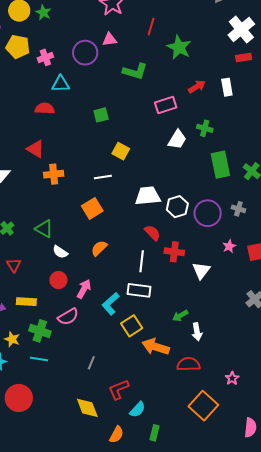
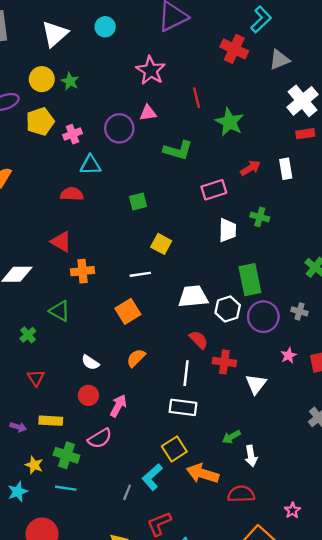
red line: (151, 27) -> (197, 98), turned -30
yellow pentagon: (18, 47) -> (40, 122), turned -30
white trapezoid: (177, 140) -> (228, 230), turned -30
green rectangle: (220, 165) -> (250, 280), moved
green triangle: (44, 229) -> (60, 311), moved
cyan L-shape: (111, 304) -> (152, 477), moved

